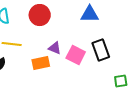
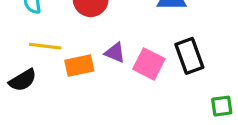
orange rectangle: (41, 63) -> (79, 66), moved

